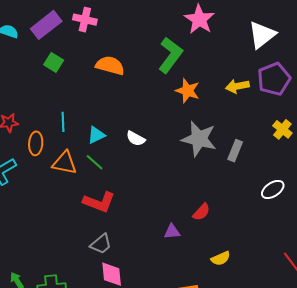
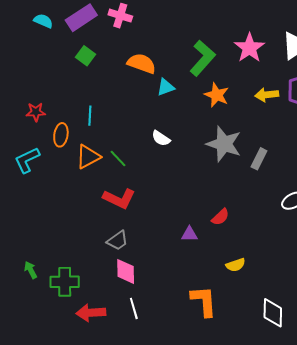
pink star: (199, 19) -> (249, 48), moved
cyan triangle: (96, 135) -> (166, 87), moved
orange triangle: (65, 163) -> (88, 157), turned -44

